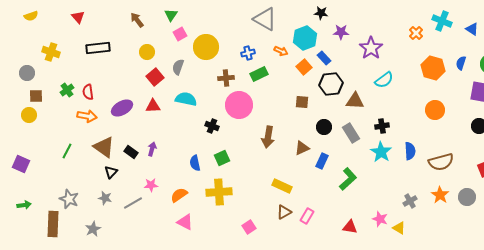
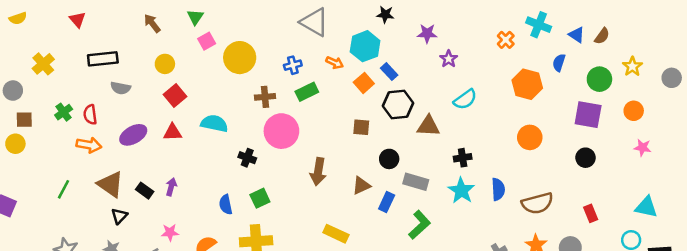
purple star: (341, 32) -> (427, 34), moved
purple star: (371, 48) -> (449, 59), size x0.6
yellow cross: (51, 52) -> (43, 64), turned 30
blue semicircle: (461, 63) -> (559, 63), moved
gray semicircle: (178, 67) -> (121, 88), moved, turned -98
gray rectangle: (351, 133) -> (416, 182), moved, turned -42

